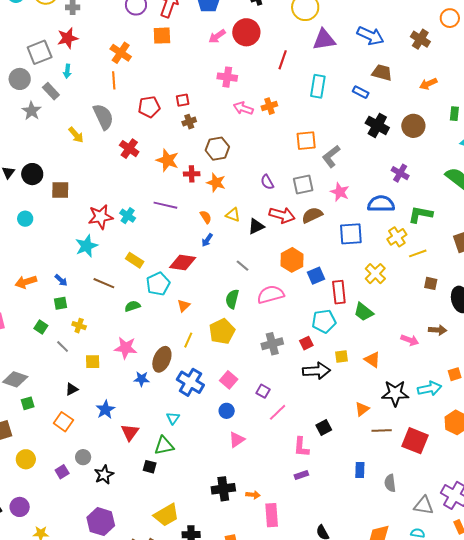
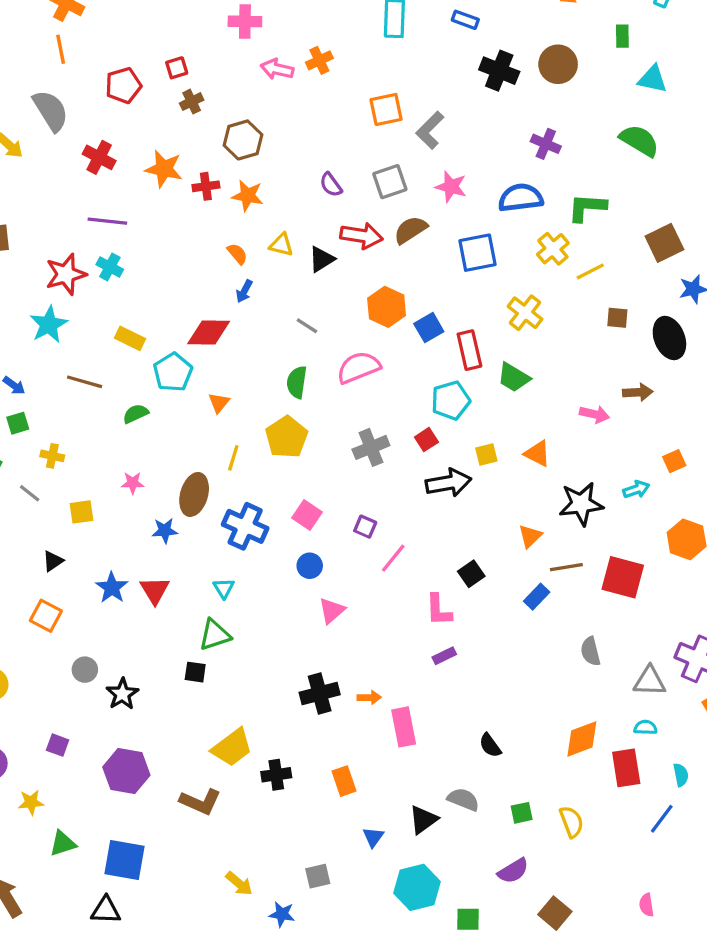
purple line: (165, 205) -> (107, 221), moved
pink star: (126, 348) -> (133, 483), size x0.6
cyan arrow: (430, 389) -> (636, 489), size x0.7
red triangle: (130, 432) -> (155, 590), moved
blue rectangle: (360, 470) -> (537, 597), moved, turned 49
purple square: (62, 472) -> (58, 745), moved, turned -32

